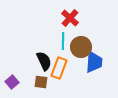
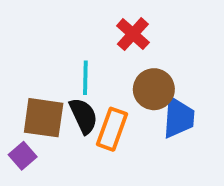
cyan line: (63, 41) -> (85, 78), moved
brown square: (41, 82) -> (44, 118), moved, size x1.6

